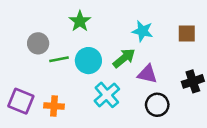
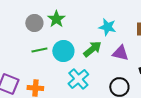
gray circle: (38, 43) -> (34, 23), moved
purple triangle: (147, 74) -> (120, 53), moved

